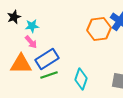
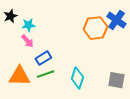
blue rectangle: (47, 59) -> (43, 58), size x0.7
orange triangle: (21, 64) -> (19, 76), moved

